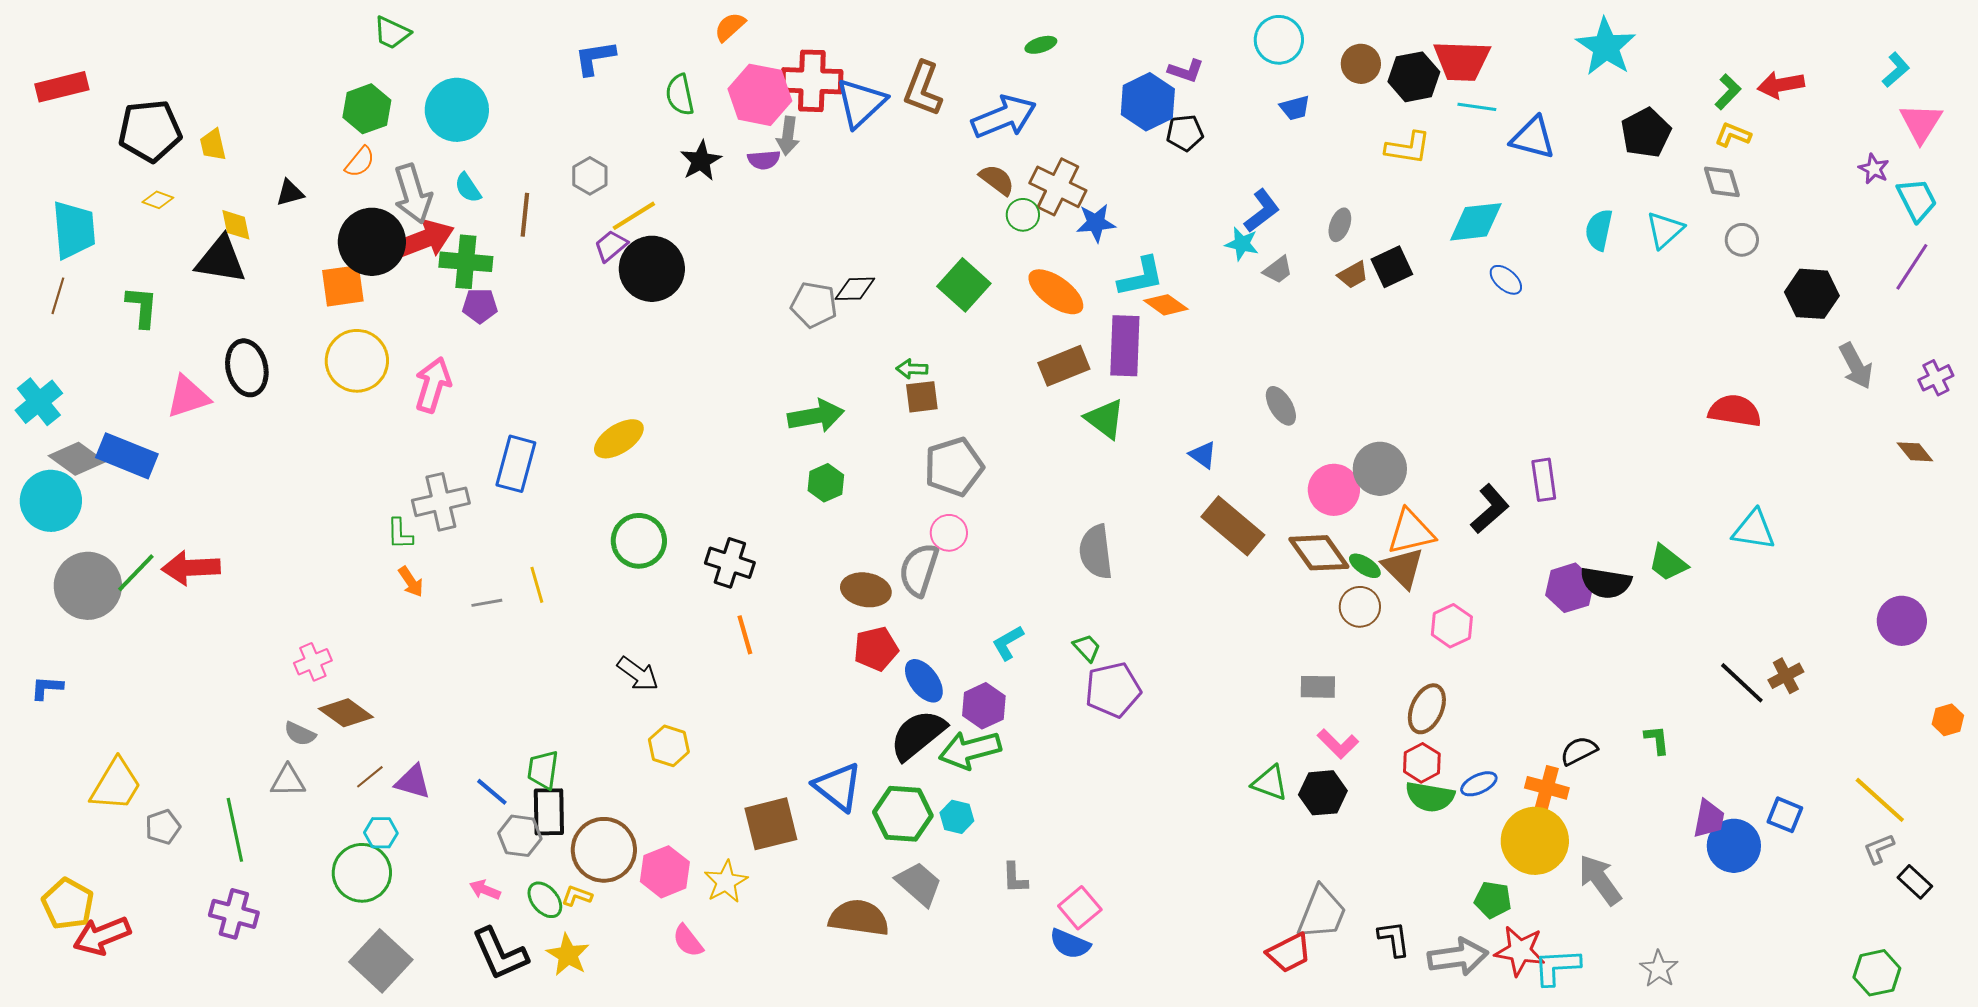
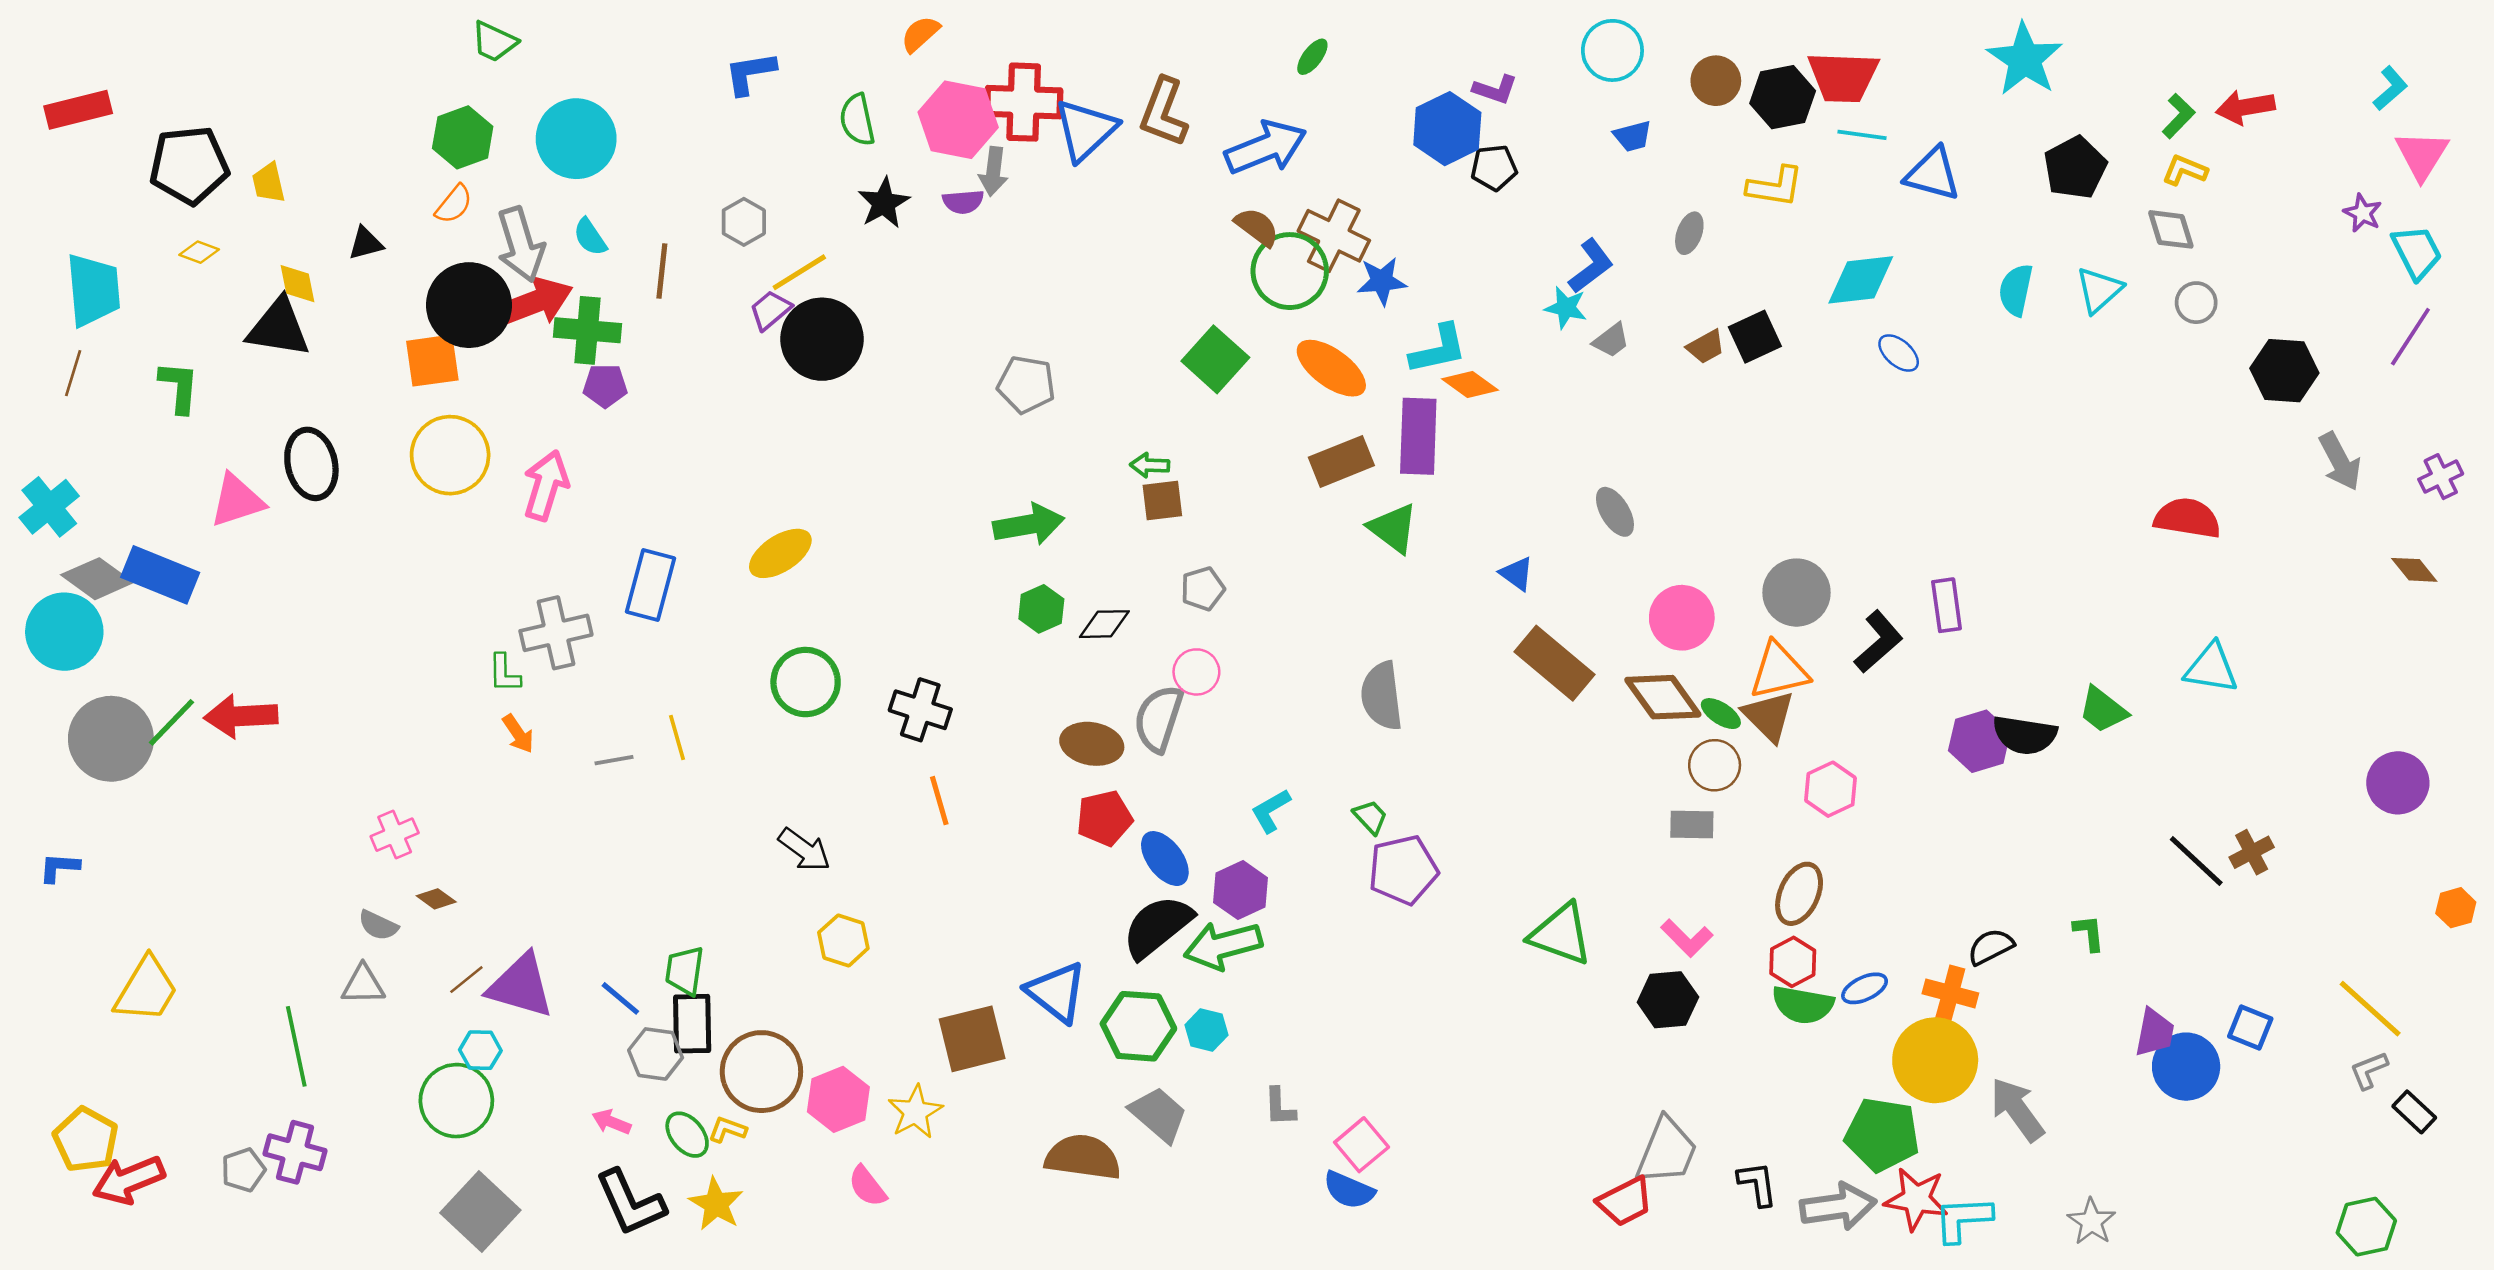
green ellipse: (1041, 45) -> (1312, 57), turned -36
green circle: (1023, 215) -> (1290, 271), size x1.8
gray ellipse: (1340, 225) -> (1689, 233), moved
black diamond: (855, 289) -> (1104, 624), moved
gray pentagon: (954, 467) -> (1203, 589), size x0.6
gray circle: (1380, 469) -> (1797, 593), moved
gray rectangle: (1318, 687) -> (1692, 824), moved
brown diamond: (346, 713) -> (436, 899), size x0.6
purple triangle: (413, 782) -> (521, 986), size x1.5
green triangle: (1270, 783) -> (1561, 934), moved, size x1.4
gray pentagon: (163, 827) -> (243, 1170), moved
green pentagon: (1493, 900) -> (1882, 1135), size x1.6

